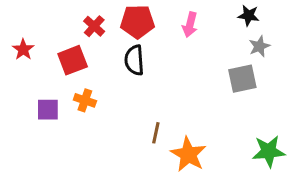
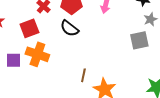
black semicircle: (134, 60) -> (69, 28), turned -48
orange cross: (85, 100) -> (37, 54), size x1.6

